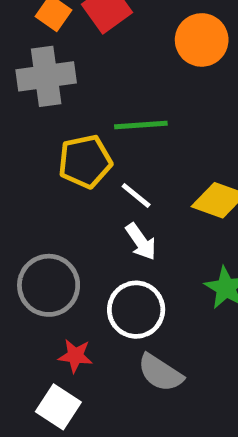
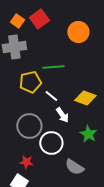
white arrow: (141, 242) -> (62, 115), moved
gray circle: (49, 285) -> (29, 126), moved
gray semicircle: (160, 373) -> (74, 167), moved

